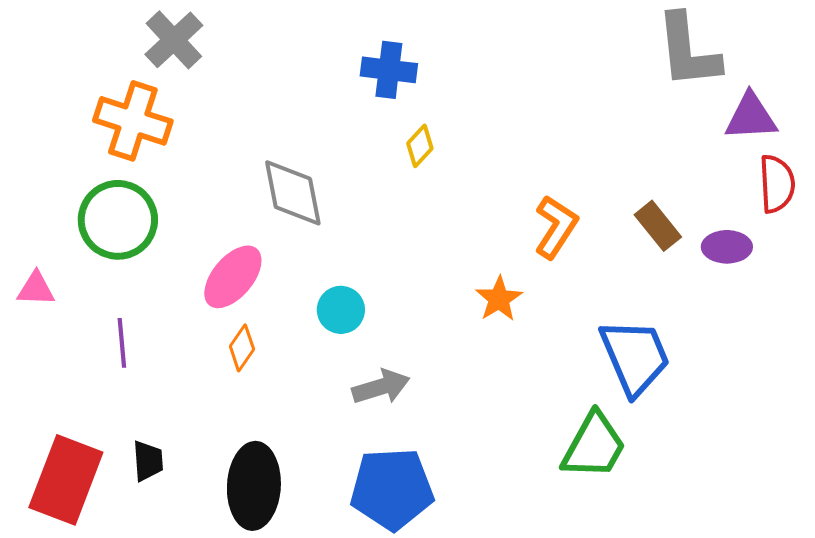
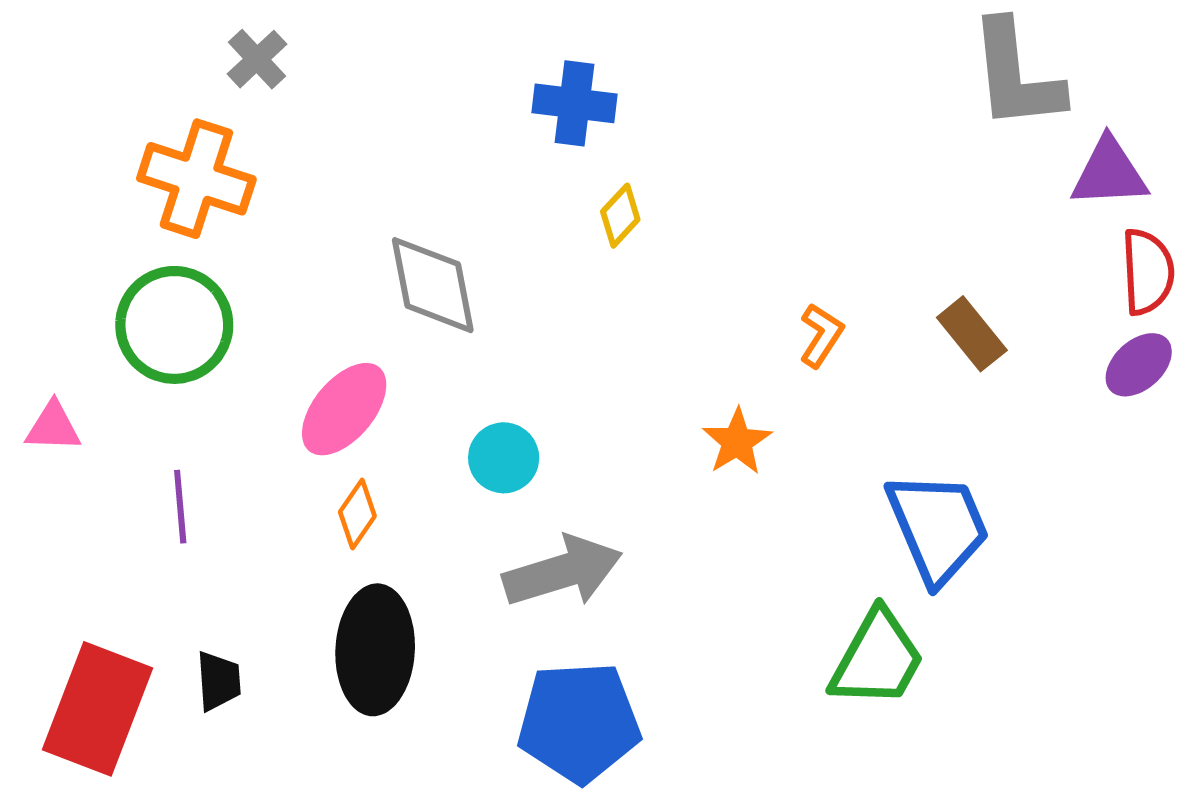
gray cross: (174, 40) -> (257, 59), size x0.7
orange L-shape: (556, 227) -> (821, 335), size x0.7
purple ellipse: (727, 247) -> (1139, 365), moved, turned -42
gray arrow: (381, 387) -> (563, 572), size x1.4
black ellipse: (254, 486) -> (375, 650), moved

